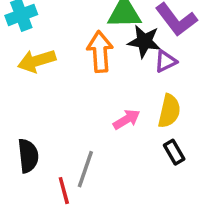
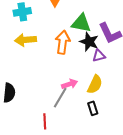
gray line: (85, 169) -> (60, 98), moved
red line: (64, 191) -> (45, 121), moved

